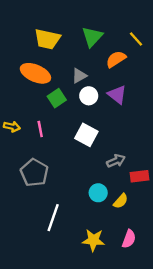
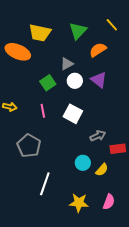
yellow line: (136, 39) -> (112, 25), moved
orange ellipse: (35, 73) -> (18, 52), moved
pink line: (40, 129) -> (43, 111), moved

